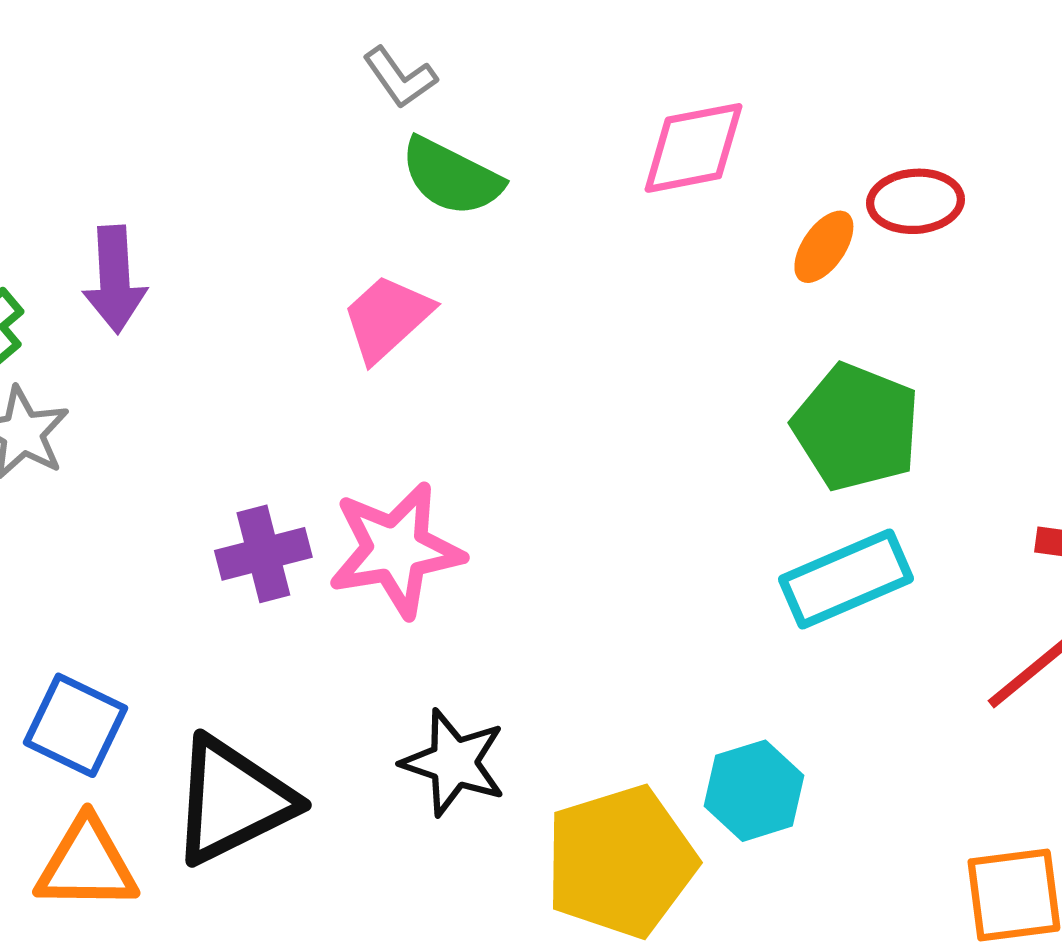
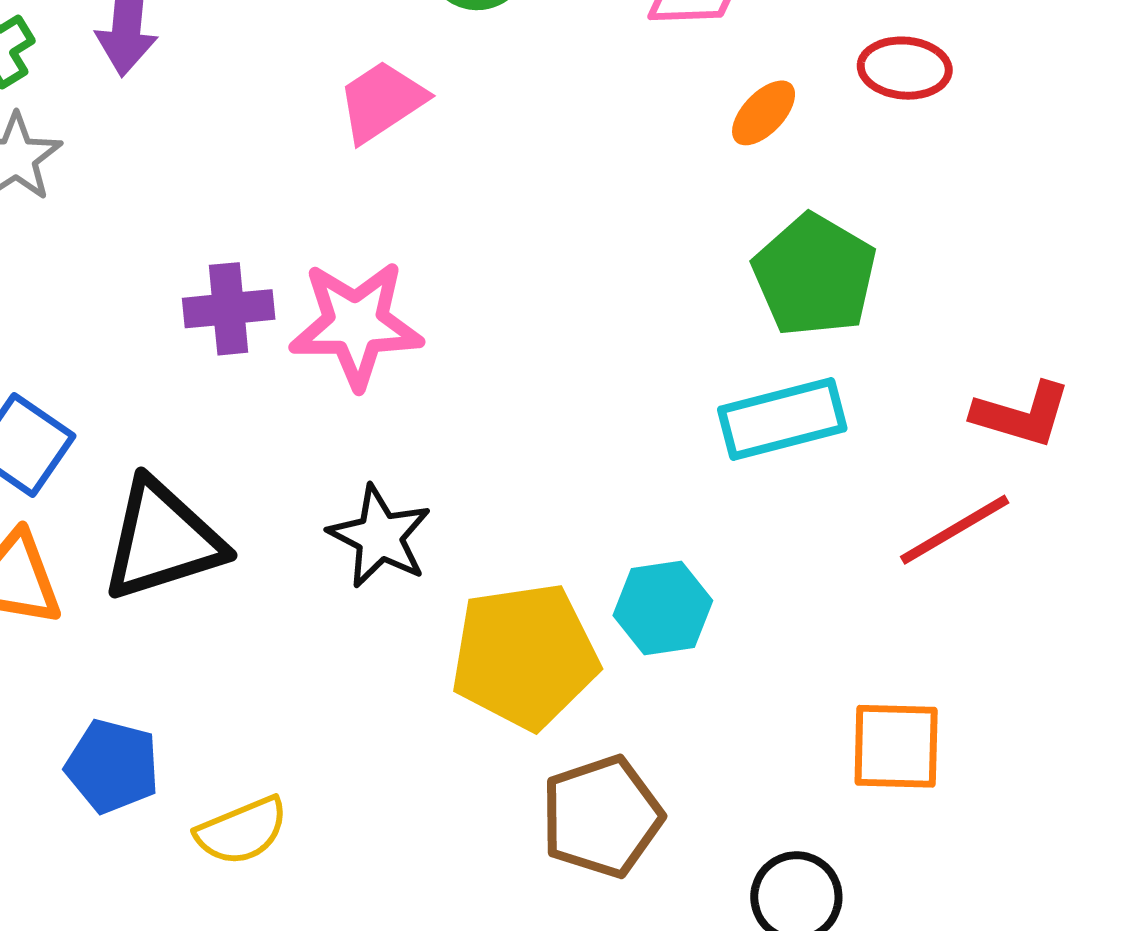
orange ellipse: (824, 247) -> (764, 113), moved

